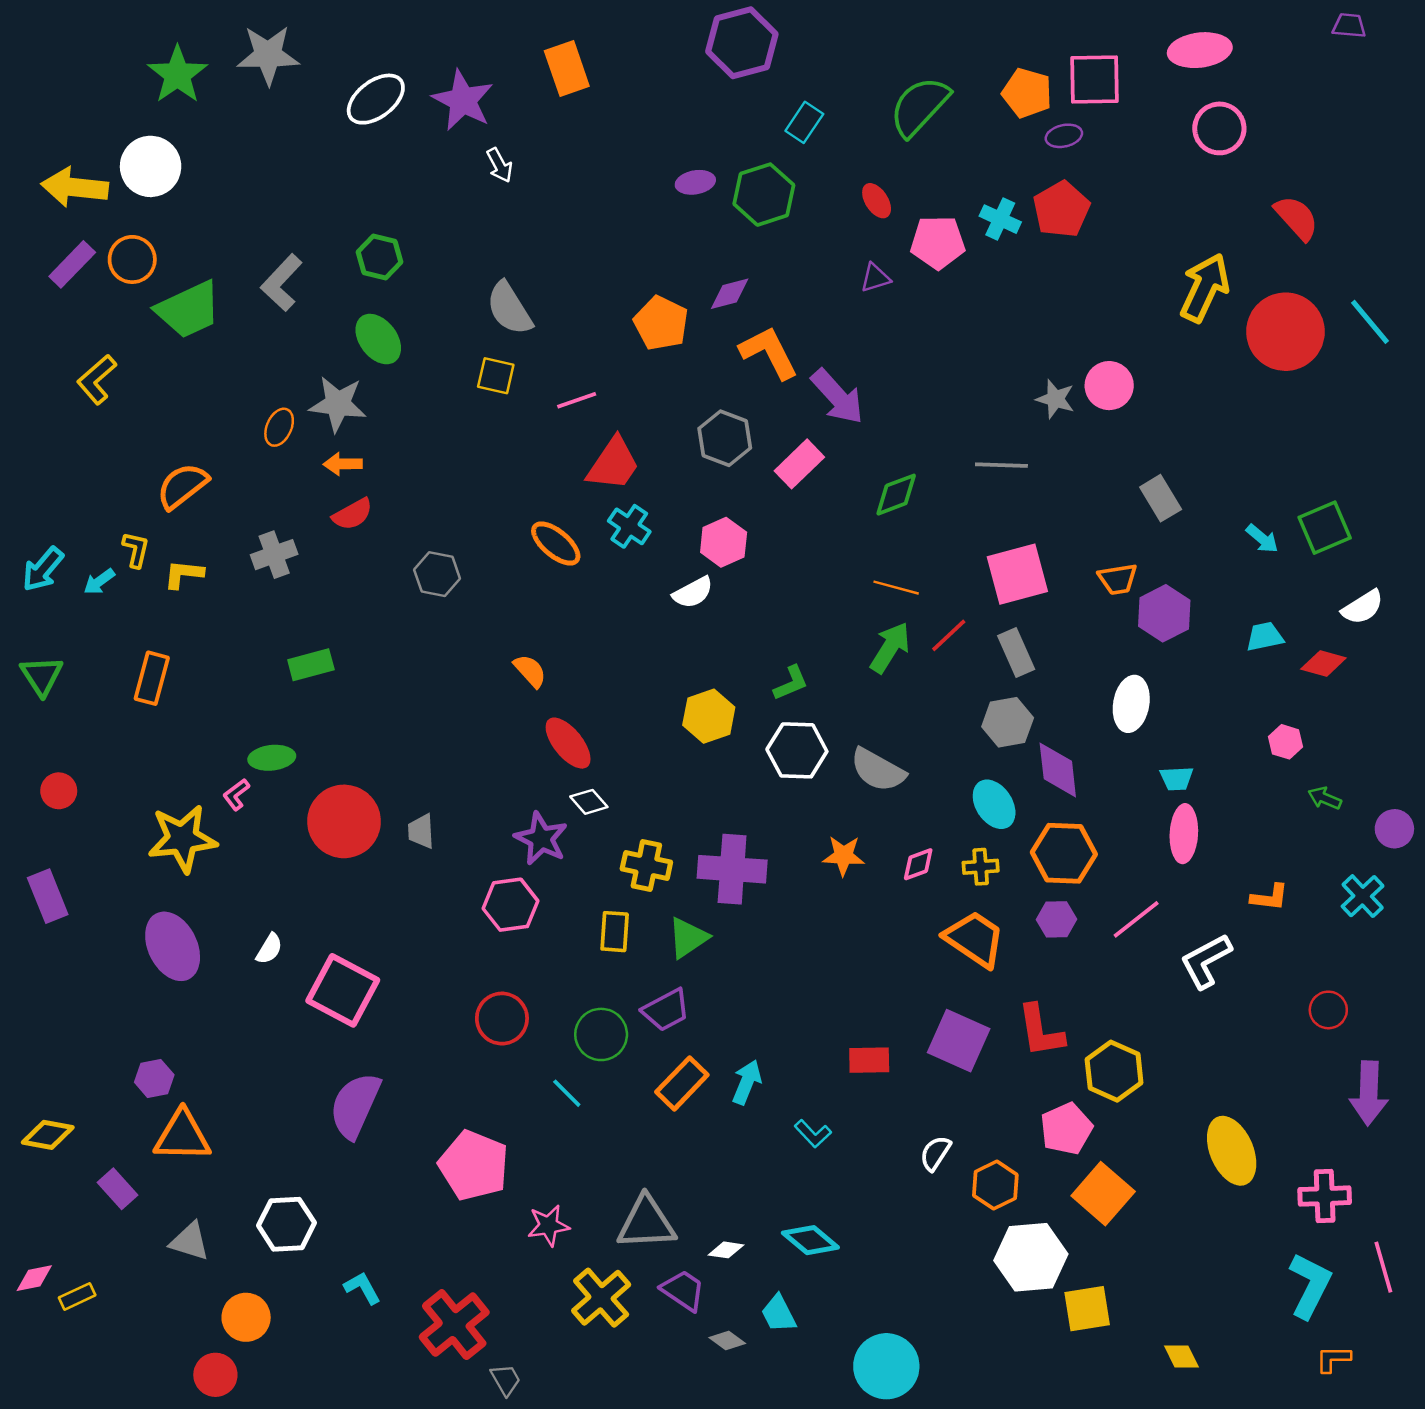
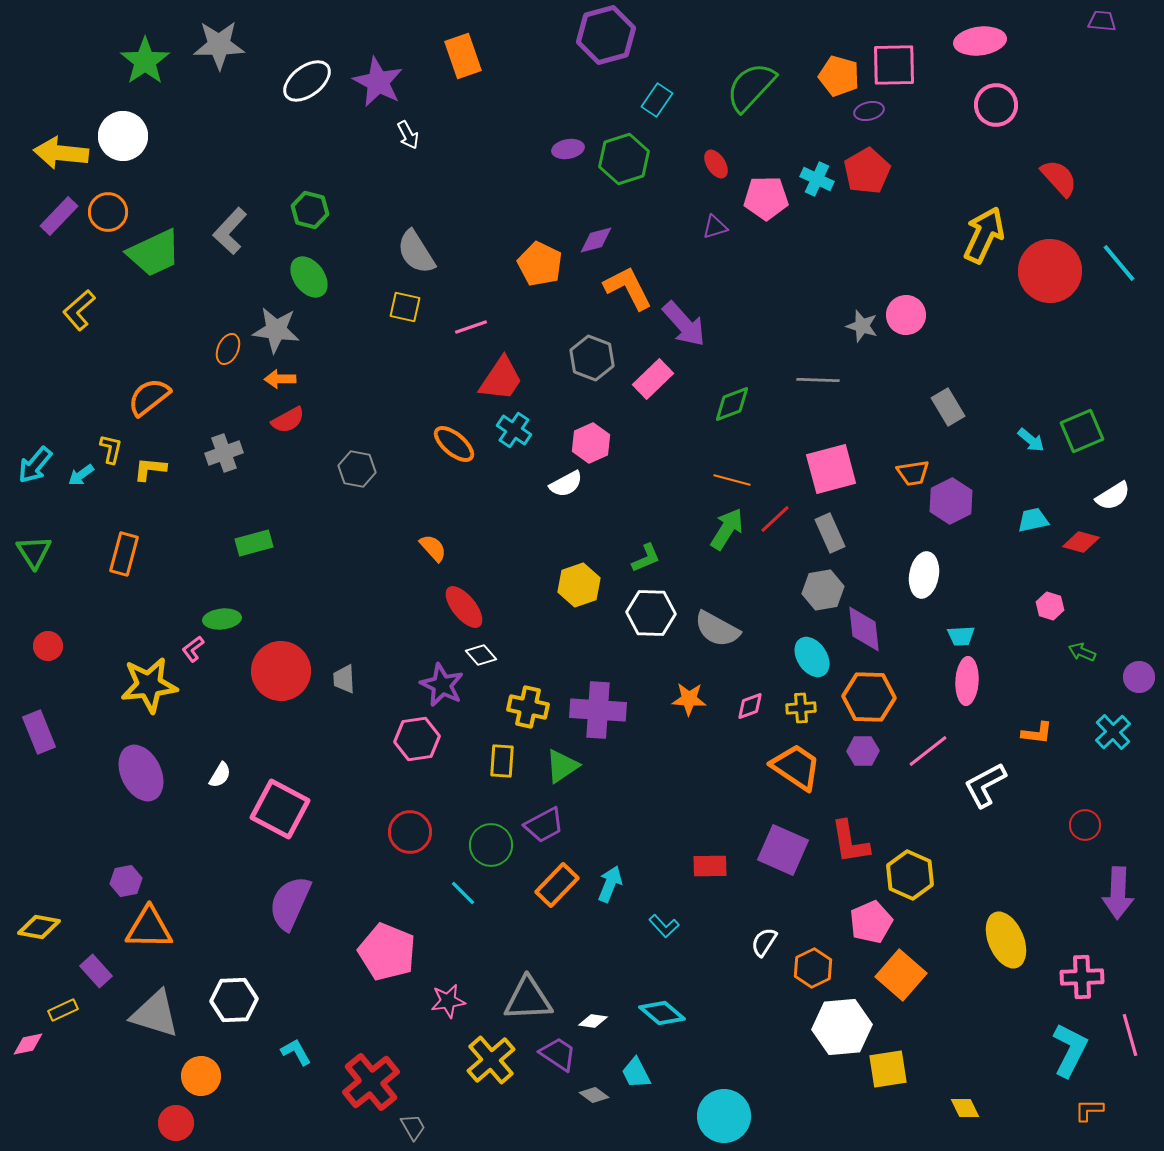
gray triangle: (190, 1241) -> (155, 1014), size x1.5
yellow rectangle: (77, 1296) -> (63, 1010), moved

